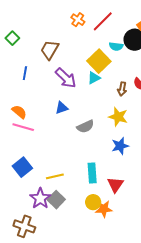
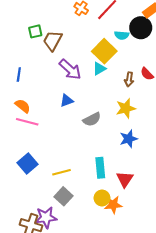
green square: (12, 38) -> (35, 31), moved, turned 32
blue line: (25, 73) -> (19, 75), moved
yellow star: (118, 117) -> (126, 108), turned -30
purple star: (40, 198) -> (46, 217), moved, turned 30

